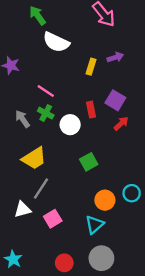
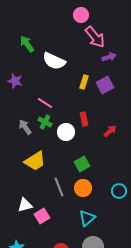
green arrow: (38, 16) -> (27, 44), moved
purple arrow: (115, 57) -> (109, 57), moved
purple square: (115, 100) -> (105, 85), moved, turned 30
gray line: (41, 189) -> (59, 187), moved, turned -54
orange circle: (105, 200) -> (83, 188), moved
pink square: (53, 219) -> (42, 216), moved

